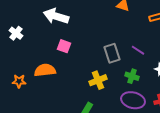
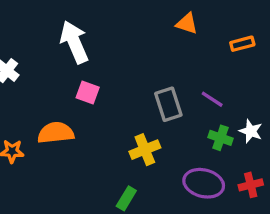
white arrow: (56, 16) -> (74, 42), turned 50
green cross: (132, 76) -> (220, 138), moved

